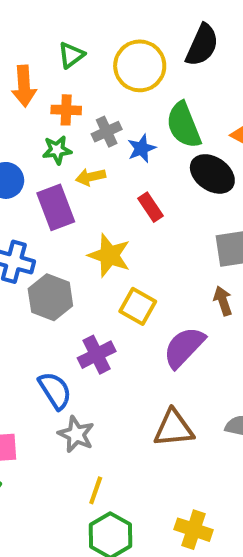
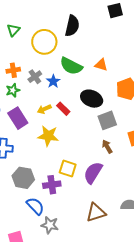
green triangle: (71, 55) -> (13, 30), moved
green semicircle: (184, 125) -> (71, 66), turned -30
black ellipse: (212, 174) -> (92, 99), moved
yellow arrow: (91, 177) -> (44, 109), moved
gray hexagon: (50, 297) -> (23, 178), moved
yellow square: (138, 306) -> (68, 168), moved
purple cross: (97, 355) -> (52, 185), turned 30

